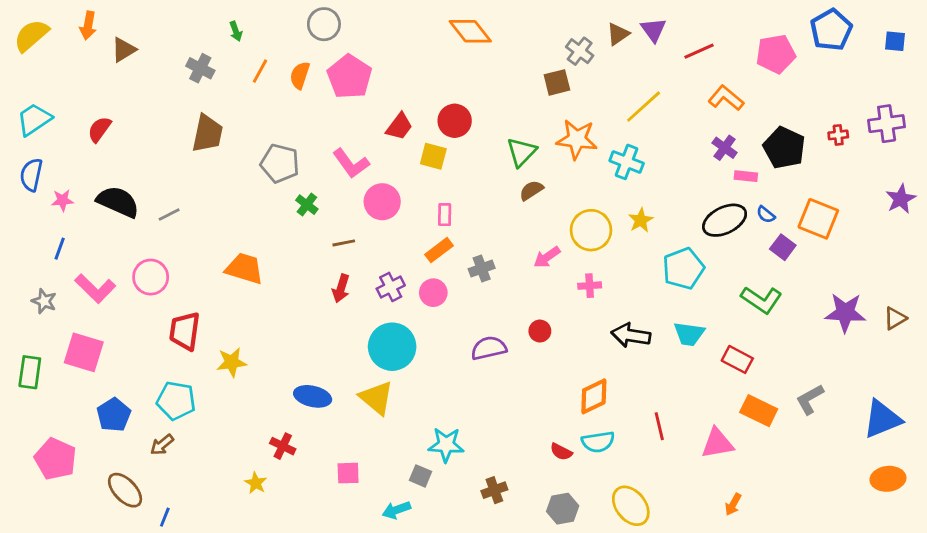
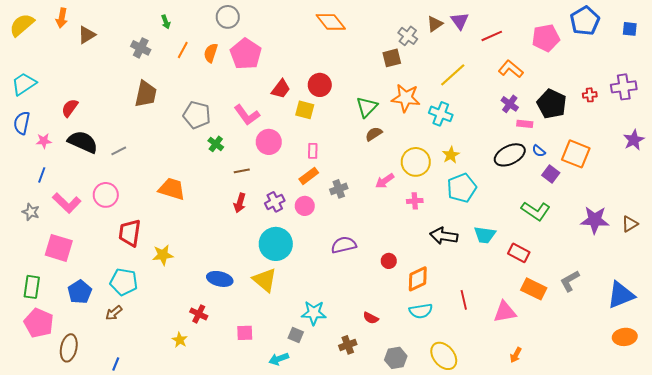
red semicircle: (99, 129) -> (70, 108), moved
cyan pentagon: (683, 269) -> (462, 188), moved
red circle: (540, 331) -> (389, 261), moved
green rectangle: (30, 372) -> (32, 287), moved
red semicircle: (561, 452) -> (371, 318), moved
brown ellipse: (125, 490) -> (69, 348), moved, turned 56

